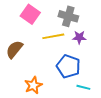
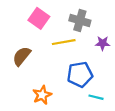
purple star: (79, 37) -> (103, 43), moved
blue pentagon: (68, 66) -> (80, 74), turned -30

